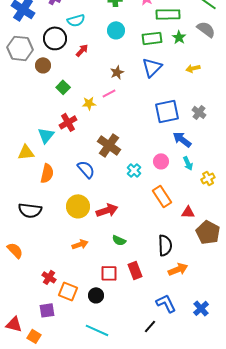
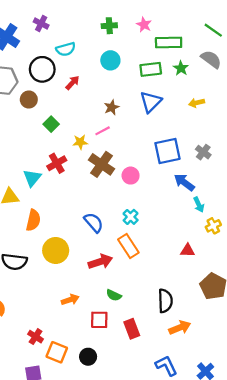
brown cross: (109, 145) -> (101, 164), moved
pink circle: (161, 161) -> (131, 176), moved
cyan arrow: (188, 163) -> (199, 205), moved
blue semicircle: (86, 169) -> (94, 223), moved
orange rectangle: (162, 196) -> (128, 246), moved
yellow circle: (78, 206) -> (56, 250), moved
red triangle: (188, 212) -> (188, 250), moved
red square: (109, 273) -> (99, 320), moved

